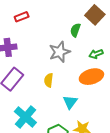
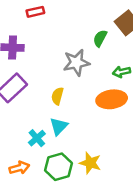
cyan triangle: (70, 102) -> (59, 126), moved
cyan cross: (25, 117) -> (37, 138), moved, size x0.6

